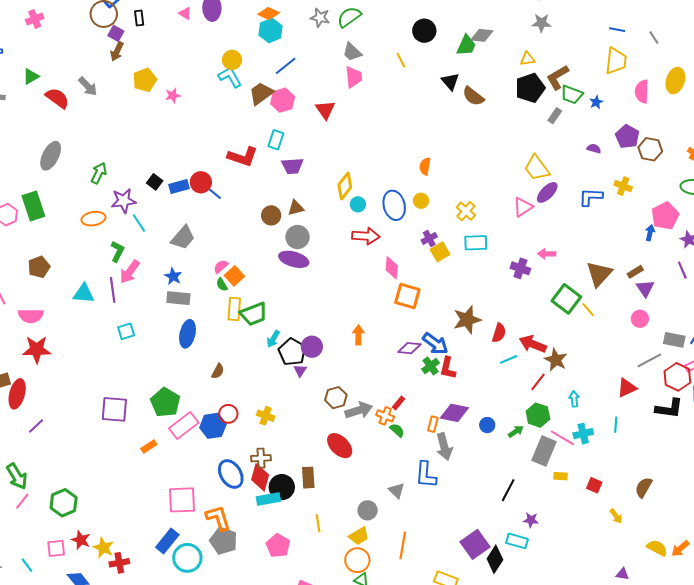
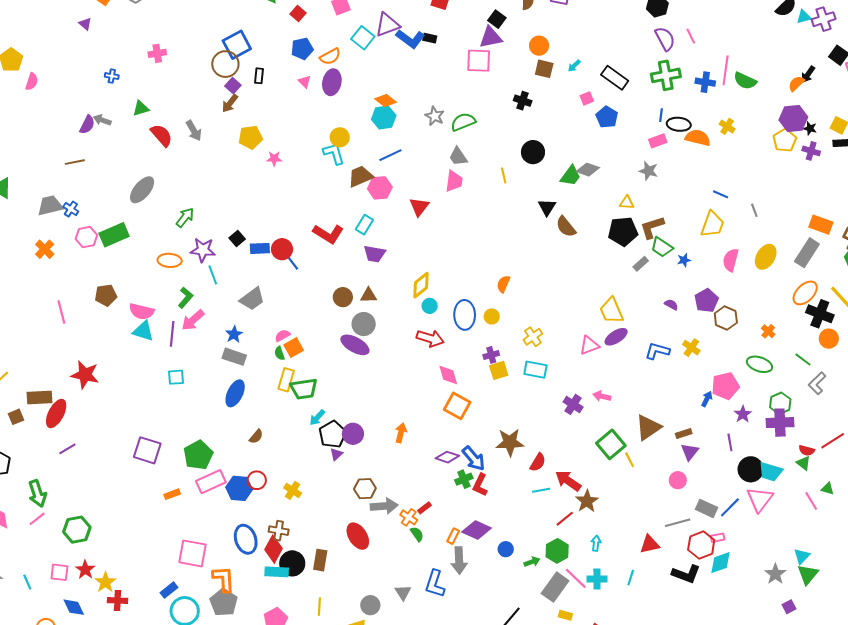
green rectangle: (33, 206) -> (114, 235), turned 72
pink diamond: (392, 268) -> (448, 375), turned -35
pink semicircle: (31, 316) -> (142, 311), moved
blue rectangle: (167, 541) -> (169, 590), size x0.7

